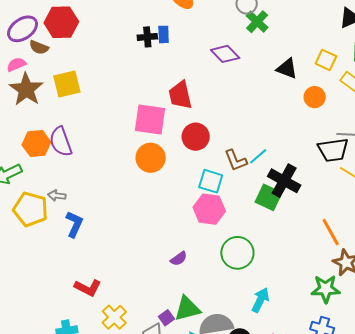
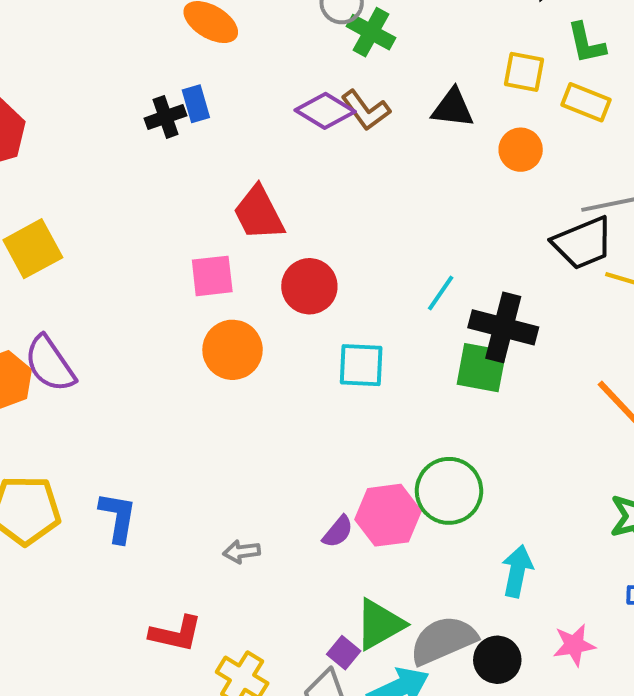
pink square: (150, 120) -> (212, 276), size x0.7
brown L-shape: (236, 160) -> (366, 110), moved
gray arrow: (57, 196) -> (242, 552), moved
pink hexagon: (209, 209) -> (388, 515), moved

